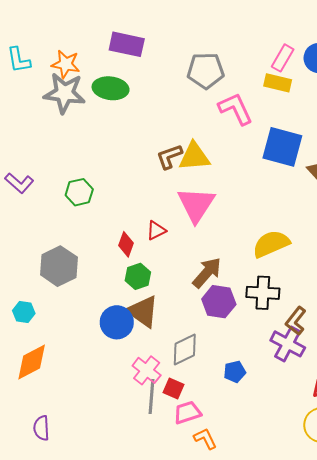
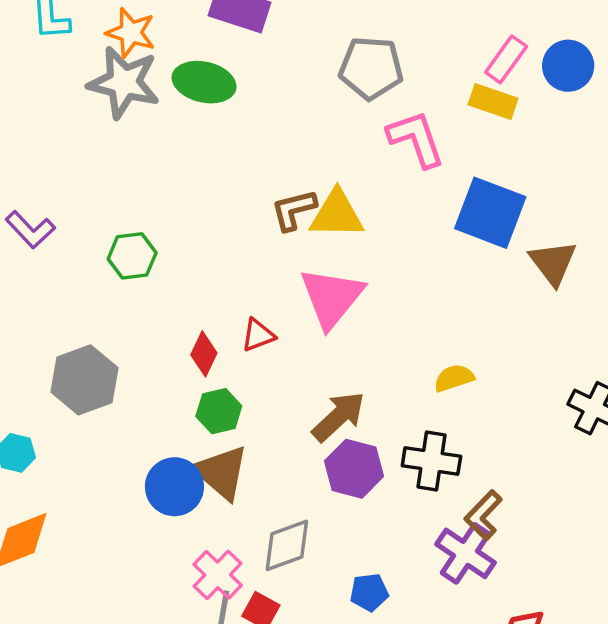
yellow semicircle: (271, 244) -> (454, 378), size x0.6

